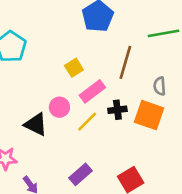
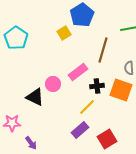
yellow square: (74, 68) -> (64, 33), moved
yellow line: (87, 122) -> (87, 107), moved
purple rectangle: (81, 174) -> (80, 130), moved

